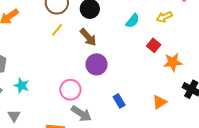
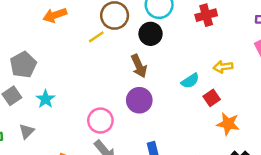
yellow arrow: (164, 17) -> (223, 67), moved
cyan semicircle: (133, 21) -> (190, 81), moved
yellow line: (57, 30) -> (96, 37), moved

